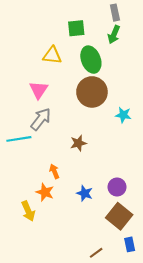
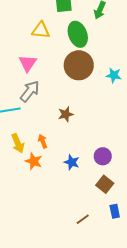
cyan star: (123, 115) -> (114, 75), moved
yellow arrow: (28, 211) -> (18, 143), moved
brown square: (119, 216) -> (105, 184), size x0.7

